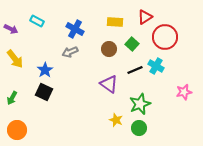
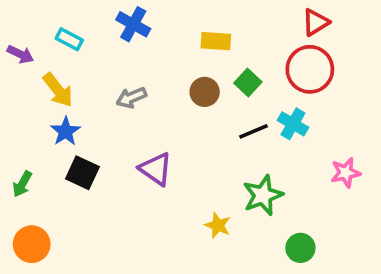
red triangle: (145, 17) -> (315, 22), moved
blue cross: (75, 29) -> (133, 24), moved
yellow arrow: (15, 59) -> (58, 90), moved
blue star: (45, 70) -> (66, 131), moved
purple triangle: (109, 84) -> (156, 169), moved
green circle: (139, 128) -> (300, 248), moved

